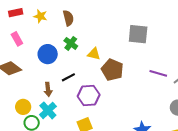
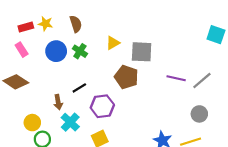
red rectangle: (16, 13) -> (26, 27), moved
gray square: (138, 34) -> (142, 52), moved
blue circle: (48, 54) -> (56, 51), moved
yellow triangle: (94, 54) -> (113, 43), moved, turned -40
cyan cross: (48, 110) -> (70, 122), moved

